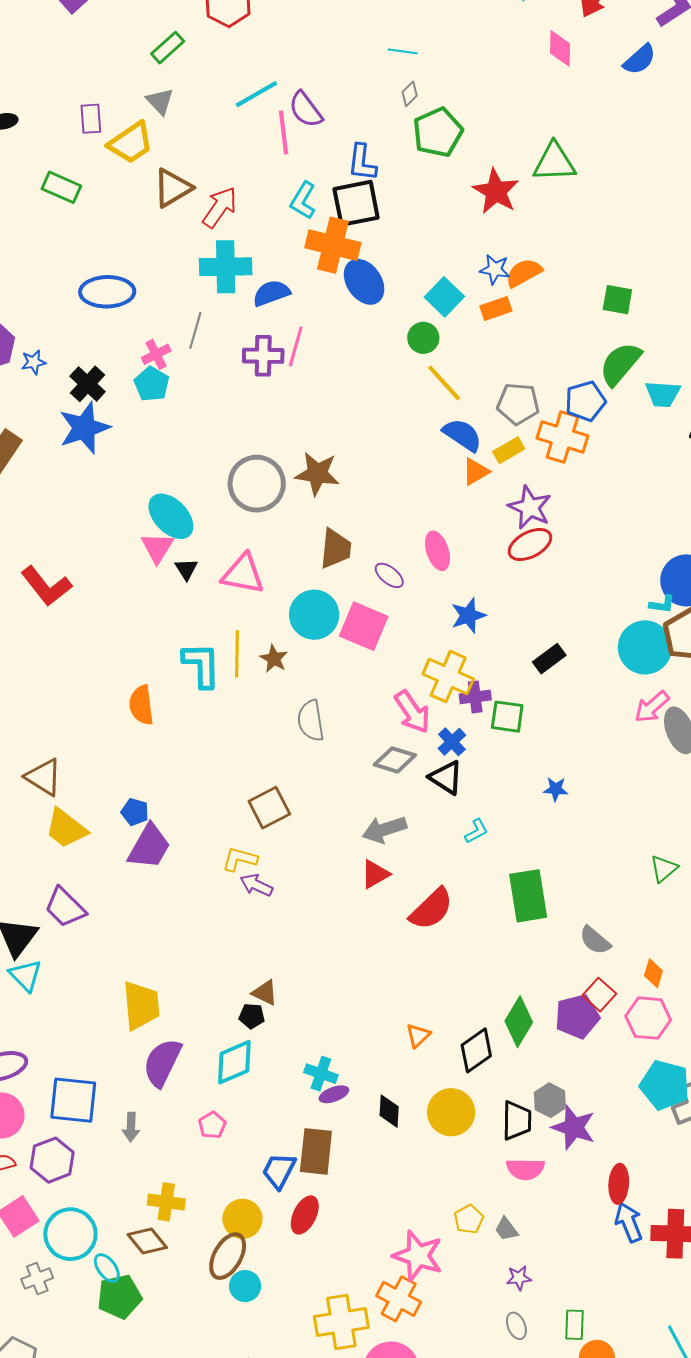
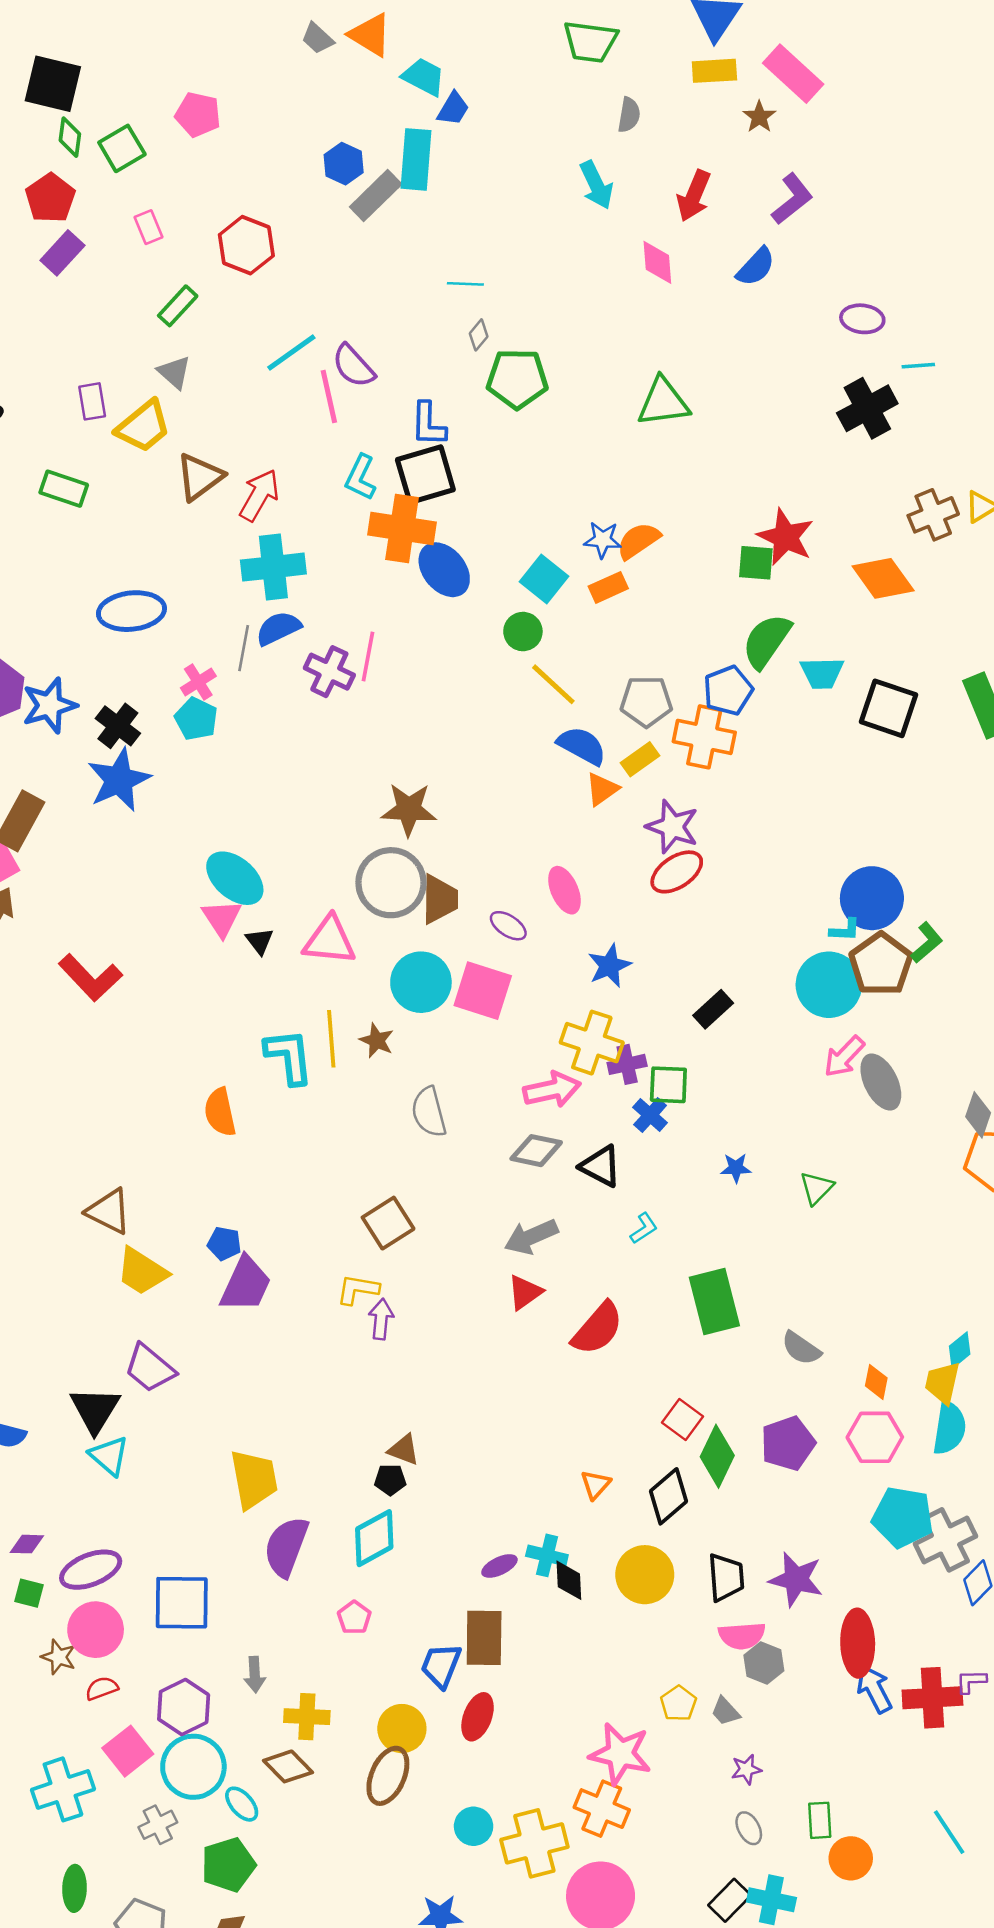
green pentagon: (438, 132) -> (517, 379), turned 30
red star: (496, 191) -> (786, 537), moved
blue semicircle: (271, 293) -> (278, 628), moved
purple cross: (263, 356) -> (329, 672), turned 30
blue star: (34, 362) -> (49, 705), size x1.8
gray circle: (257, 484) -> (391, 883), moved
pink arrow: (412, 712) -> (552, 1090), turned -63
blue cross: (452, 742) -> (650, 1115), moved
green triangle: (664, 869) -> (816, 1188), moved
purple arrow: (256, 885) -> (381, 1319), turned 76
red square: (599, 995) -> (682, 1420), moved
cyan cross: (321, 1074) -> (547, 1555), moved
gray hexagon: (550, 1100) -> (764, 1663), moved
gray arrow: (131, 1127) -> (255, 1675), moved
purple hexagon: (52, 1160) -> (184, 1707), moved
red ellipse: (619, 1184) -> (858, 1643), size x1.4
cyan circle: (245, 1286) -> (474, 1826), moved
green pentagon: (119, 1297) -> (228, 1865), moved

